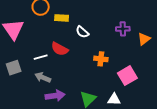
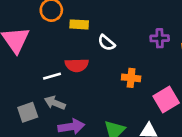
red semicircle: (60, 49) -> (77, 65), turned -30
gray square: (14, 68) -> (28, 112), moved

